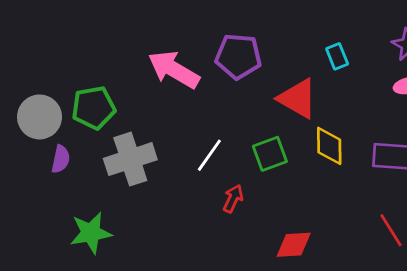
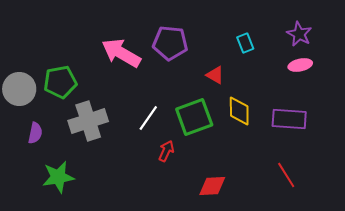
red triangle: (298, 99) -> (215, 75), size x0.6
green square: (270, 154) -> (194, 117), size x1.4
purple semicircle: (61, 159) -> (35, 133), moved

